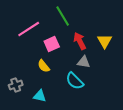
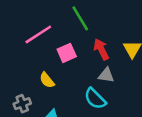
yellow semicircle: (44, 66) -> (47, 80), moved

